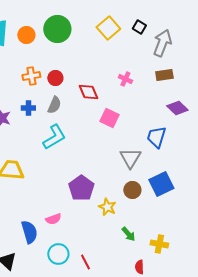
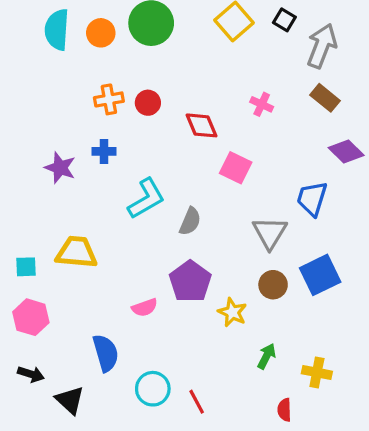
brown rectangle: (164, 75) -> (325, 98), turned 48
gray semicircle: (54, 105) -> (190, 221), moved
pink semicircle: (53, 219) -> (145, 307), moved
green arrow: (128, 234) -> (267, 356), turned -112

